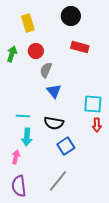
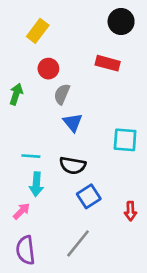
black circle: (71, 16) -> (121, 22), moved
yellow rectangle: (28, 23) -> (38, 31), turned 54
green arrow: (12, 54) -> (16, 94), moved
red arrow: (97, 125) -> (130, 211), moved
pink arrow: (16, 157) -> (22, 211), turned 32

